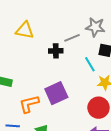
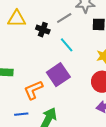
black cross: (56, 51) -> (43, 30), moved, turned 32
cyan line: (90, 64) -> (67, 45), moved

